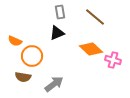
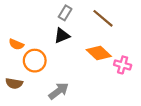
gray rectangle: (60, 12) -> (65, 13), turned 40
brown semicircle: (23, 77) -> (14, 83), moved

